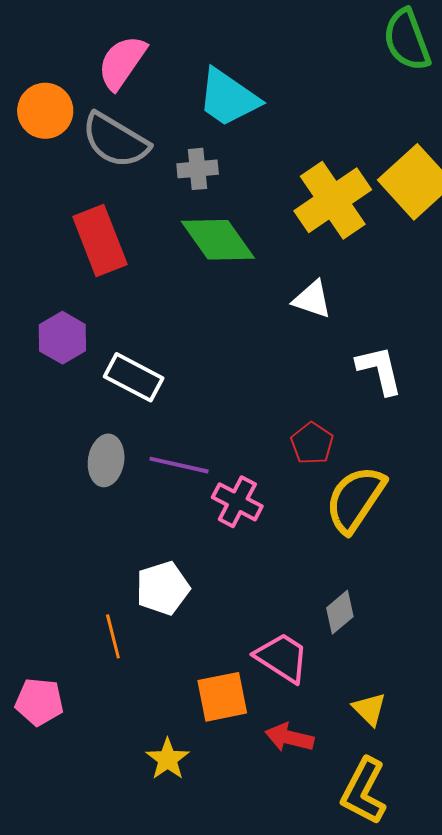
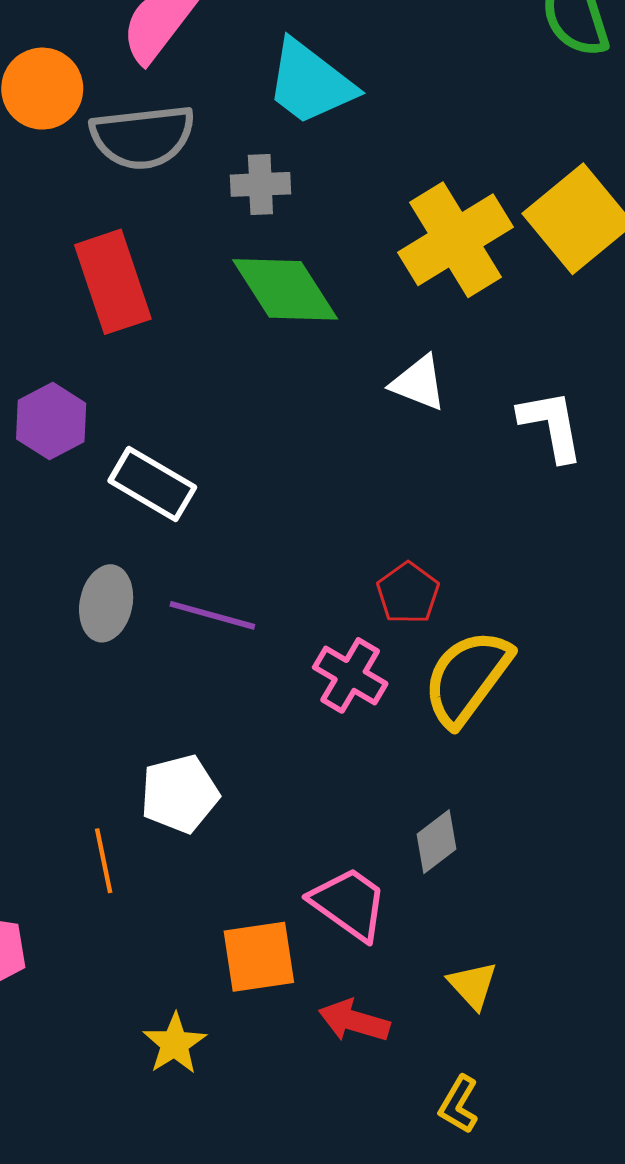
gray semicircle: (115, 140) -> (143, 137), turned -40
white L-shape: (380, 370) -> (551, 425), moved
pink cross: (237, 502) -> (350, 675), moved
yellow L-shape: (364, 791) -> (459, 1104), size x0.6

